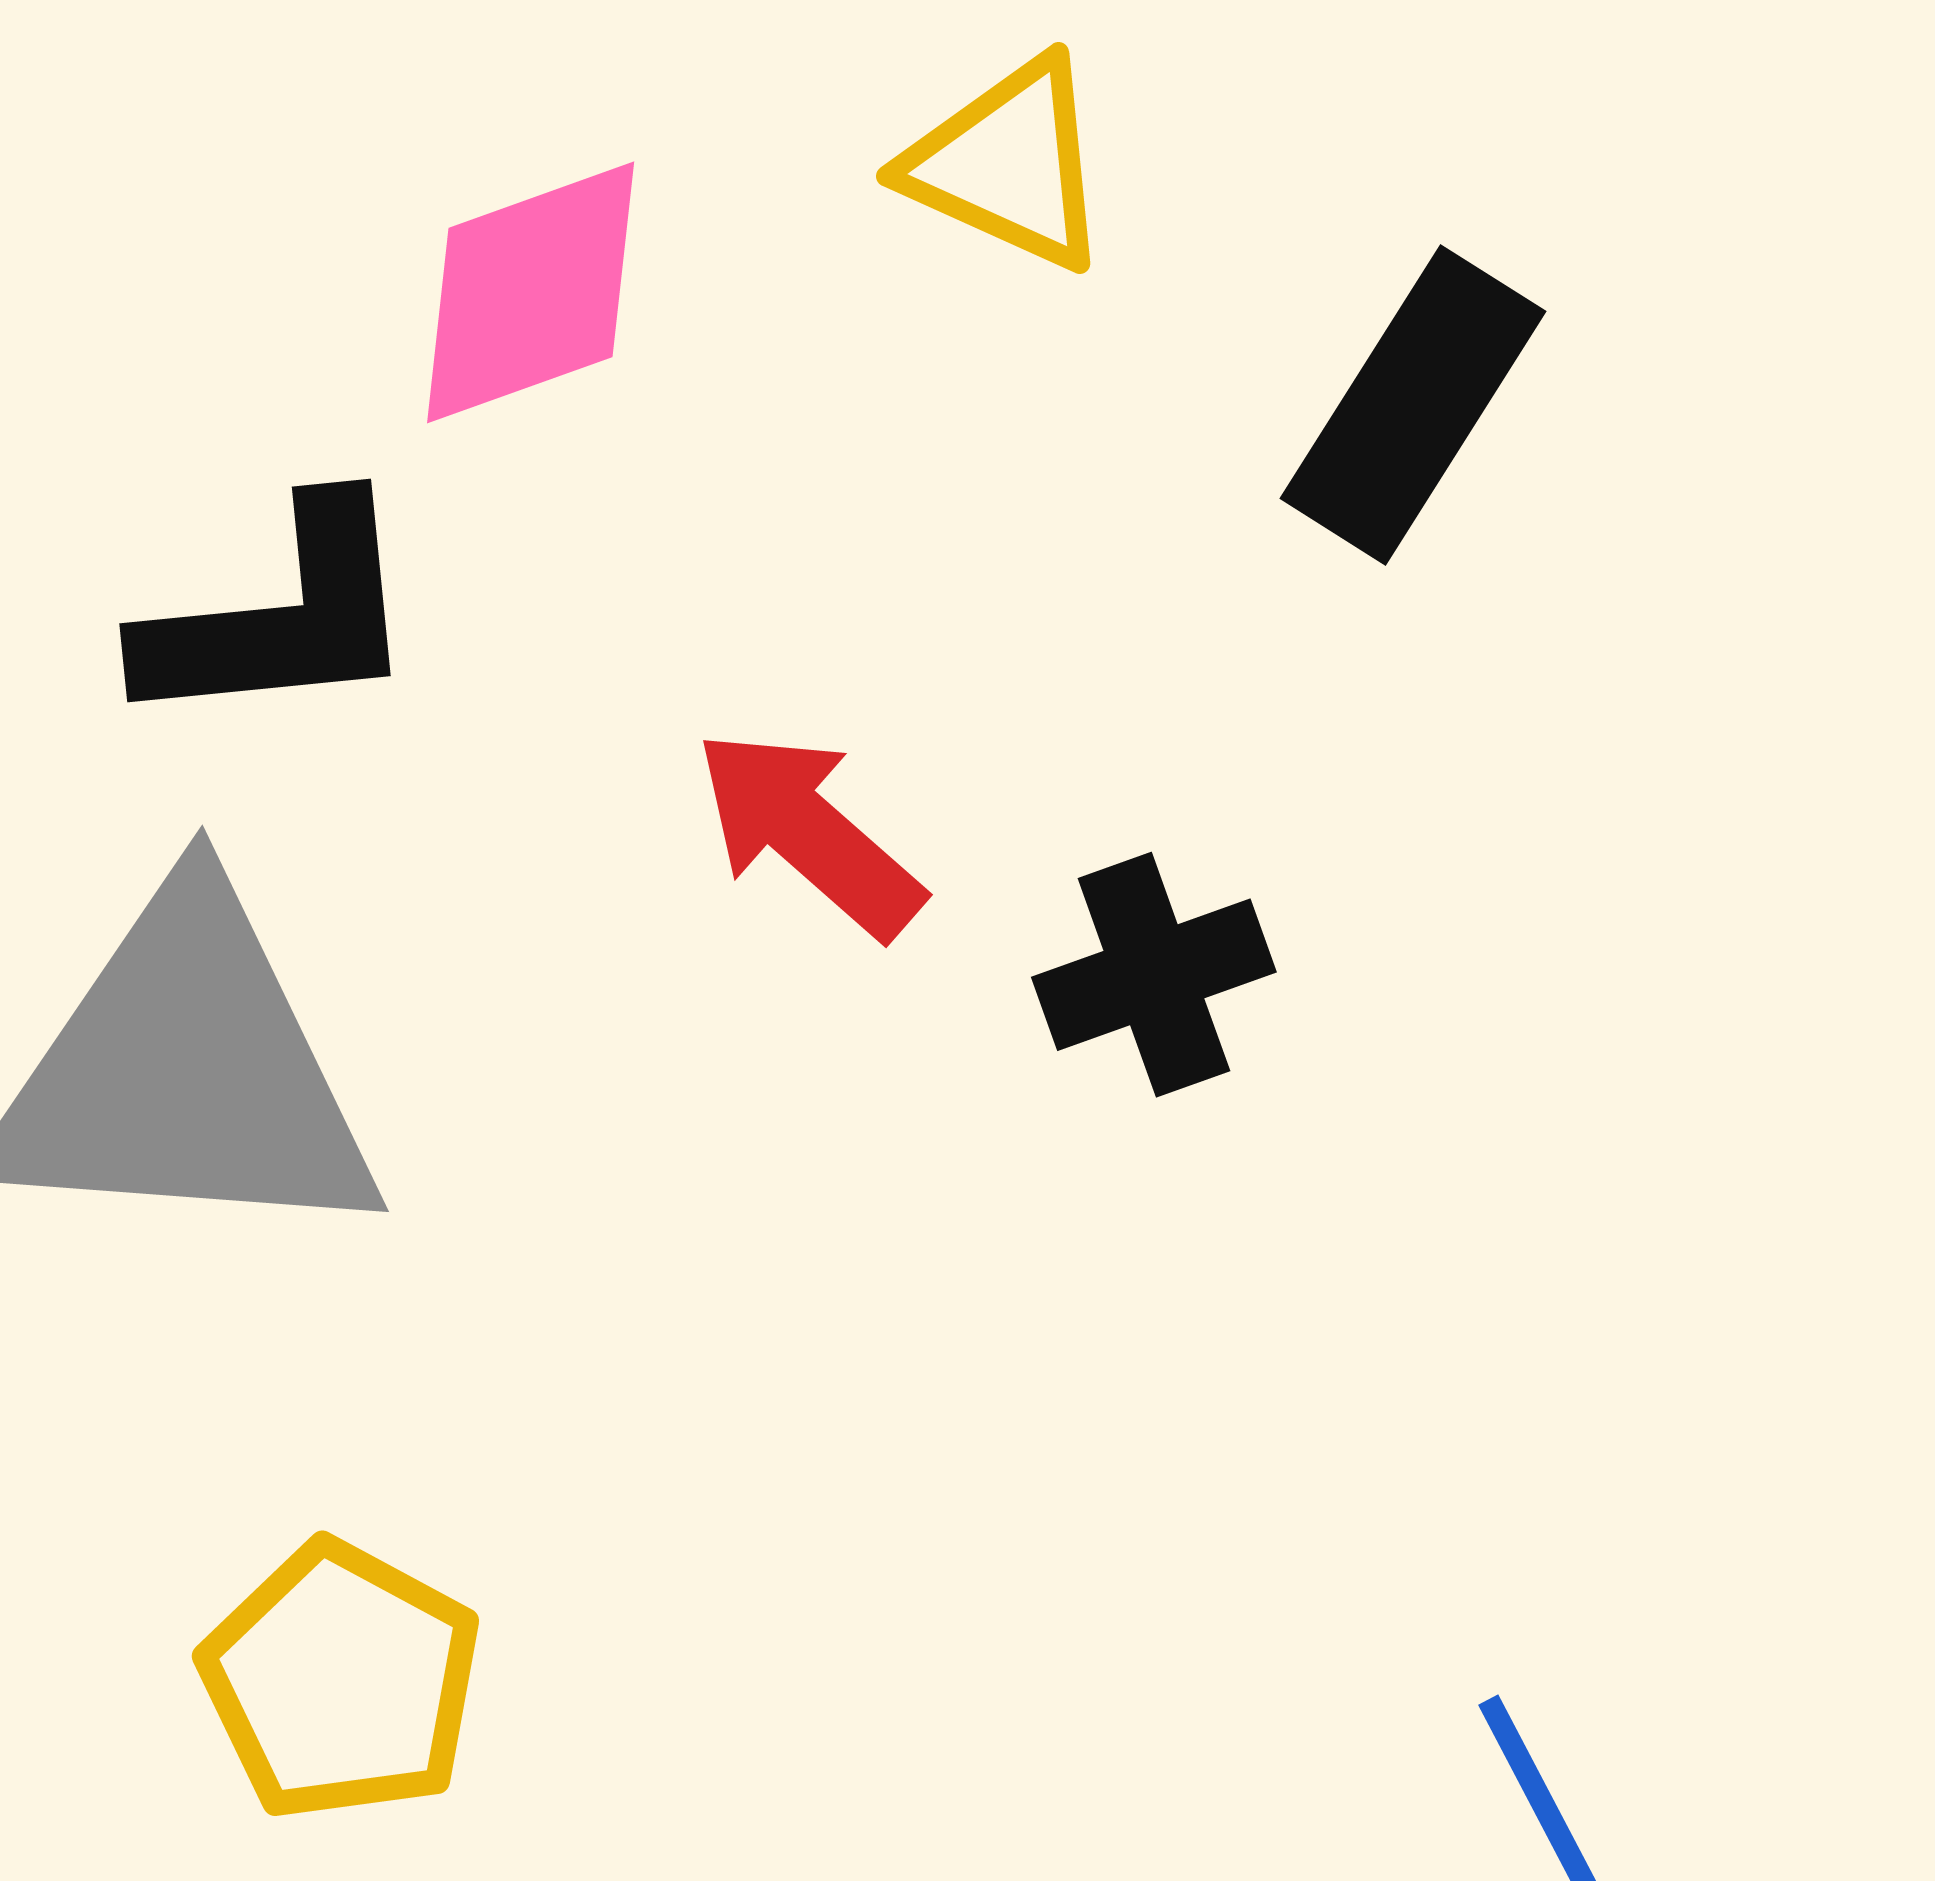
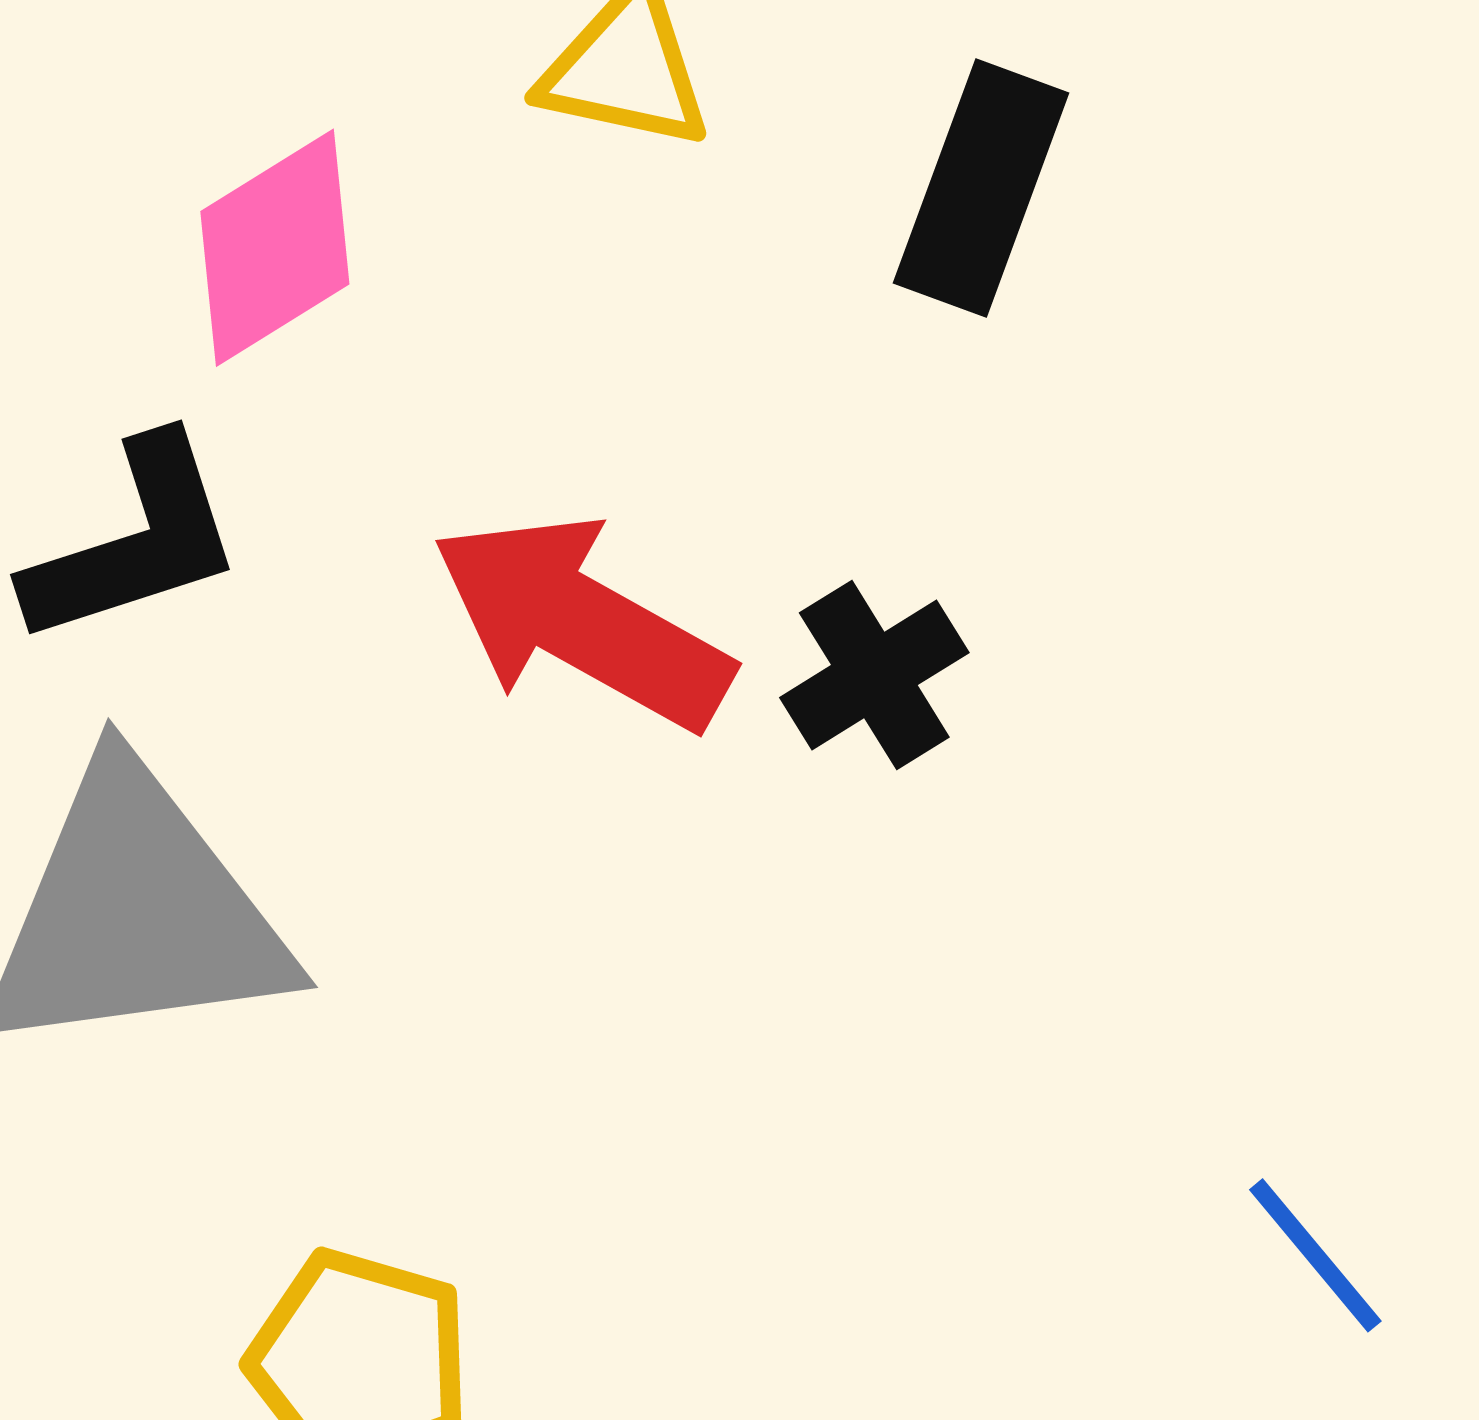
red arrow: (809, 833) -> (582, 622), size x1.5

